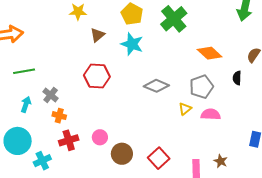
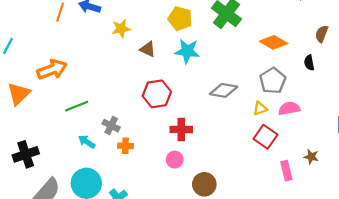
brown triangle: (98, 35) -> (148, 49), turned -42
cyan arrow: (26, 104) -> (87, 142), turned -63
yellow triangle: (185, 109) -> (260, 108), turned 32
red cross: (69, 140) -> (181, 129), moved, turned 30
brown circle: (122, 154) -> (204, 184), moved
red square: (159, 158) -> (266, 137), moved

